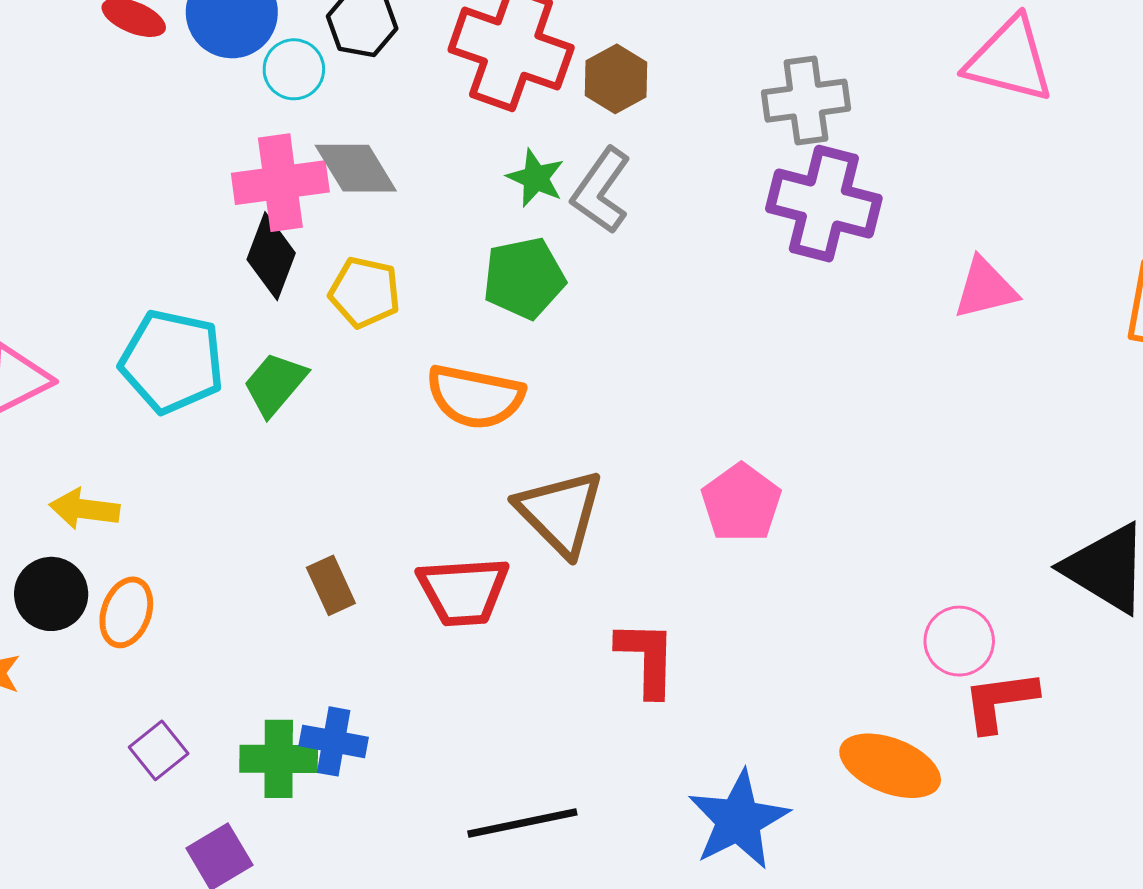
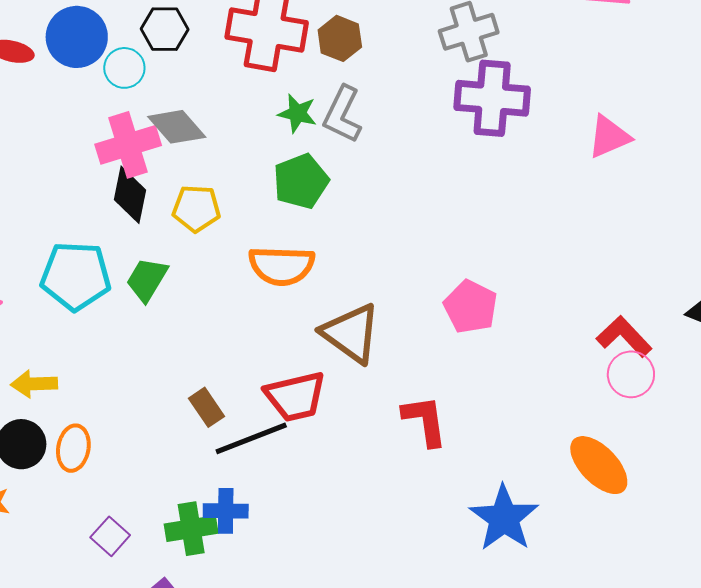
red L-shape: (1000, 701) -> (624, 337), moved, turned 64
orange ellipse: (890, 766) -> (599, 465), turned 34
black line: (522, 823) -> (251, 438), moved

